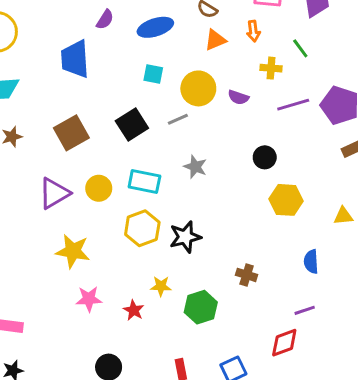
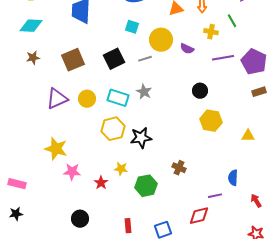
gray star: (195, 167) -> (144, 92), moved
yellow star: (73, 251) -> (56, 149), moved
blue semicircle: (311, 262) -> (233, 178), moved

